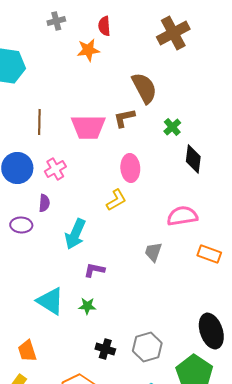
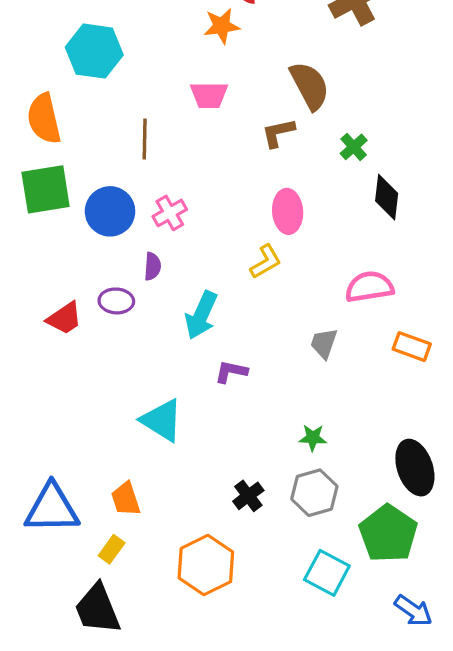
pink trapezoid: (88, 127) -> (209, 95), moved, size x0.7
green star: (87, 306) -> (313, 438), moved
black cross: (105, 349) -> (248, 496), turned 36

